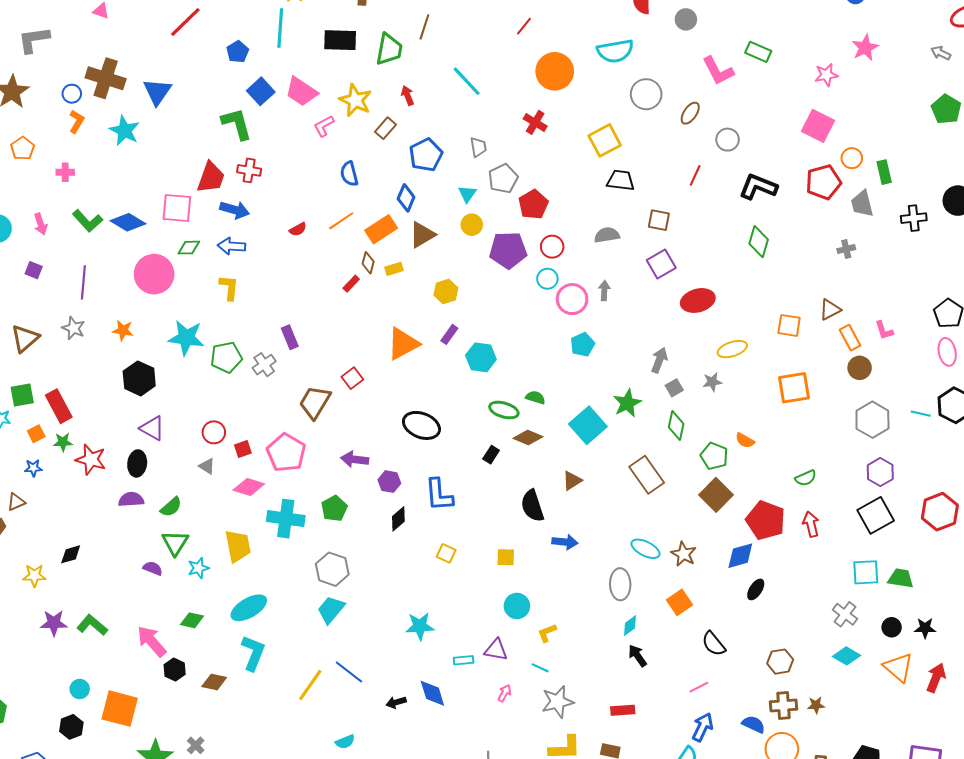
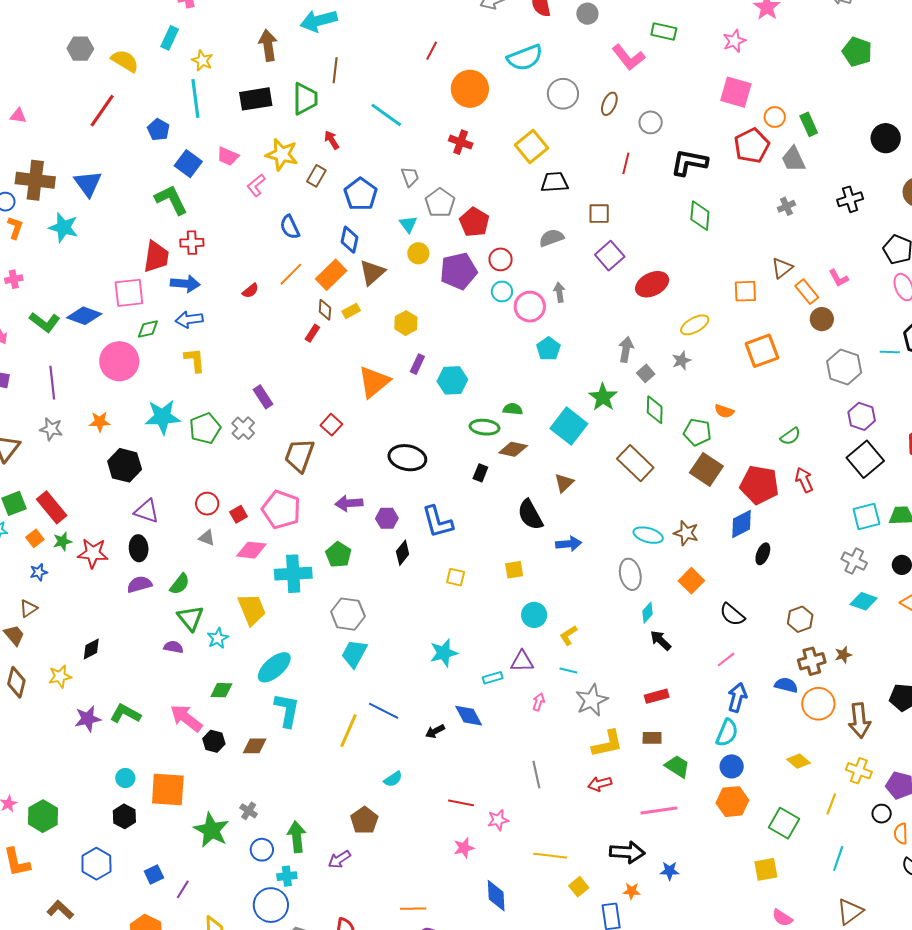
pink trapezoid: (301, 92) -> (228, 156), size x0.7
black cross: (914, 218) -> (850, 199), moved

